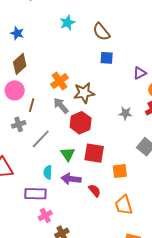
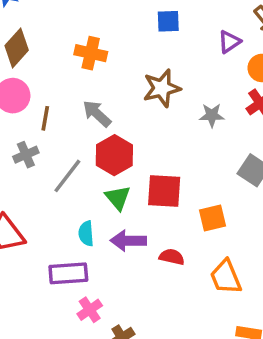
orange cross: (60, 81) -> (91, 53), moved, turned -36
brown star: (84, 93) -> (162, 88), moved
red hexagon: (81, 123) -> (114, 155), moved
red semicircle: (95, 191) -> (172, 257), turned -32

